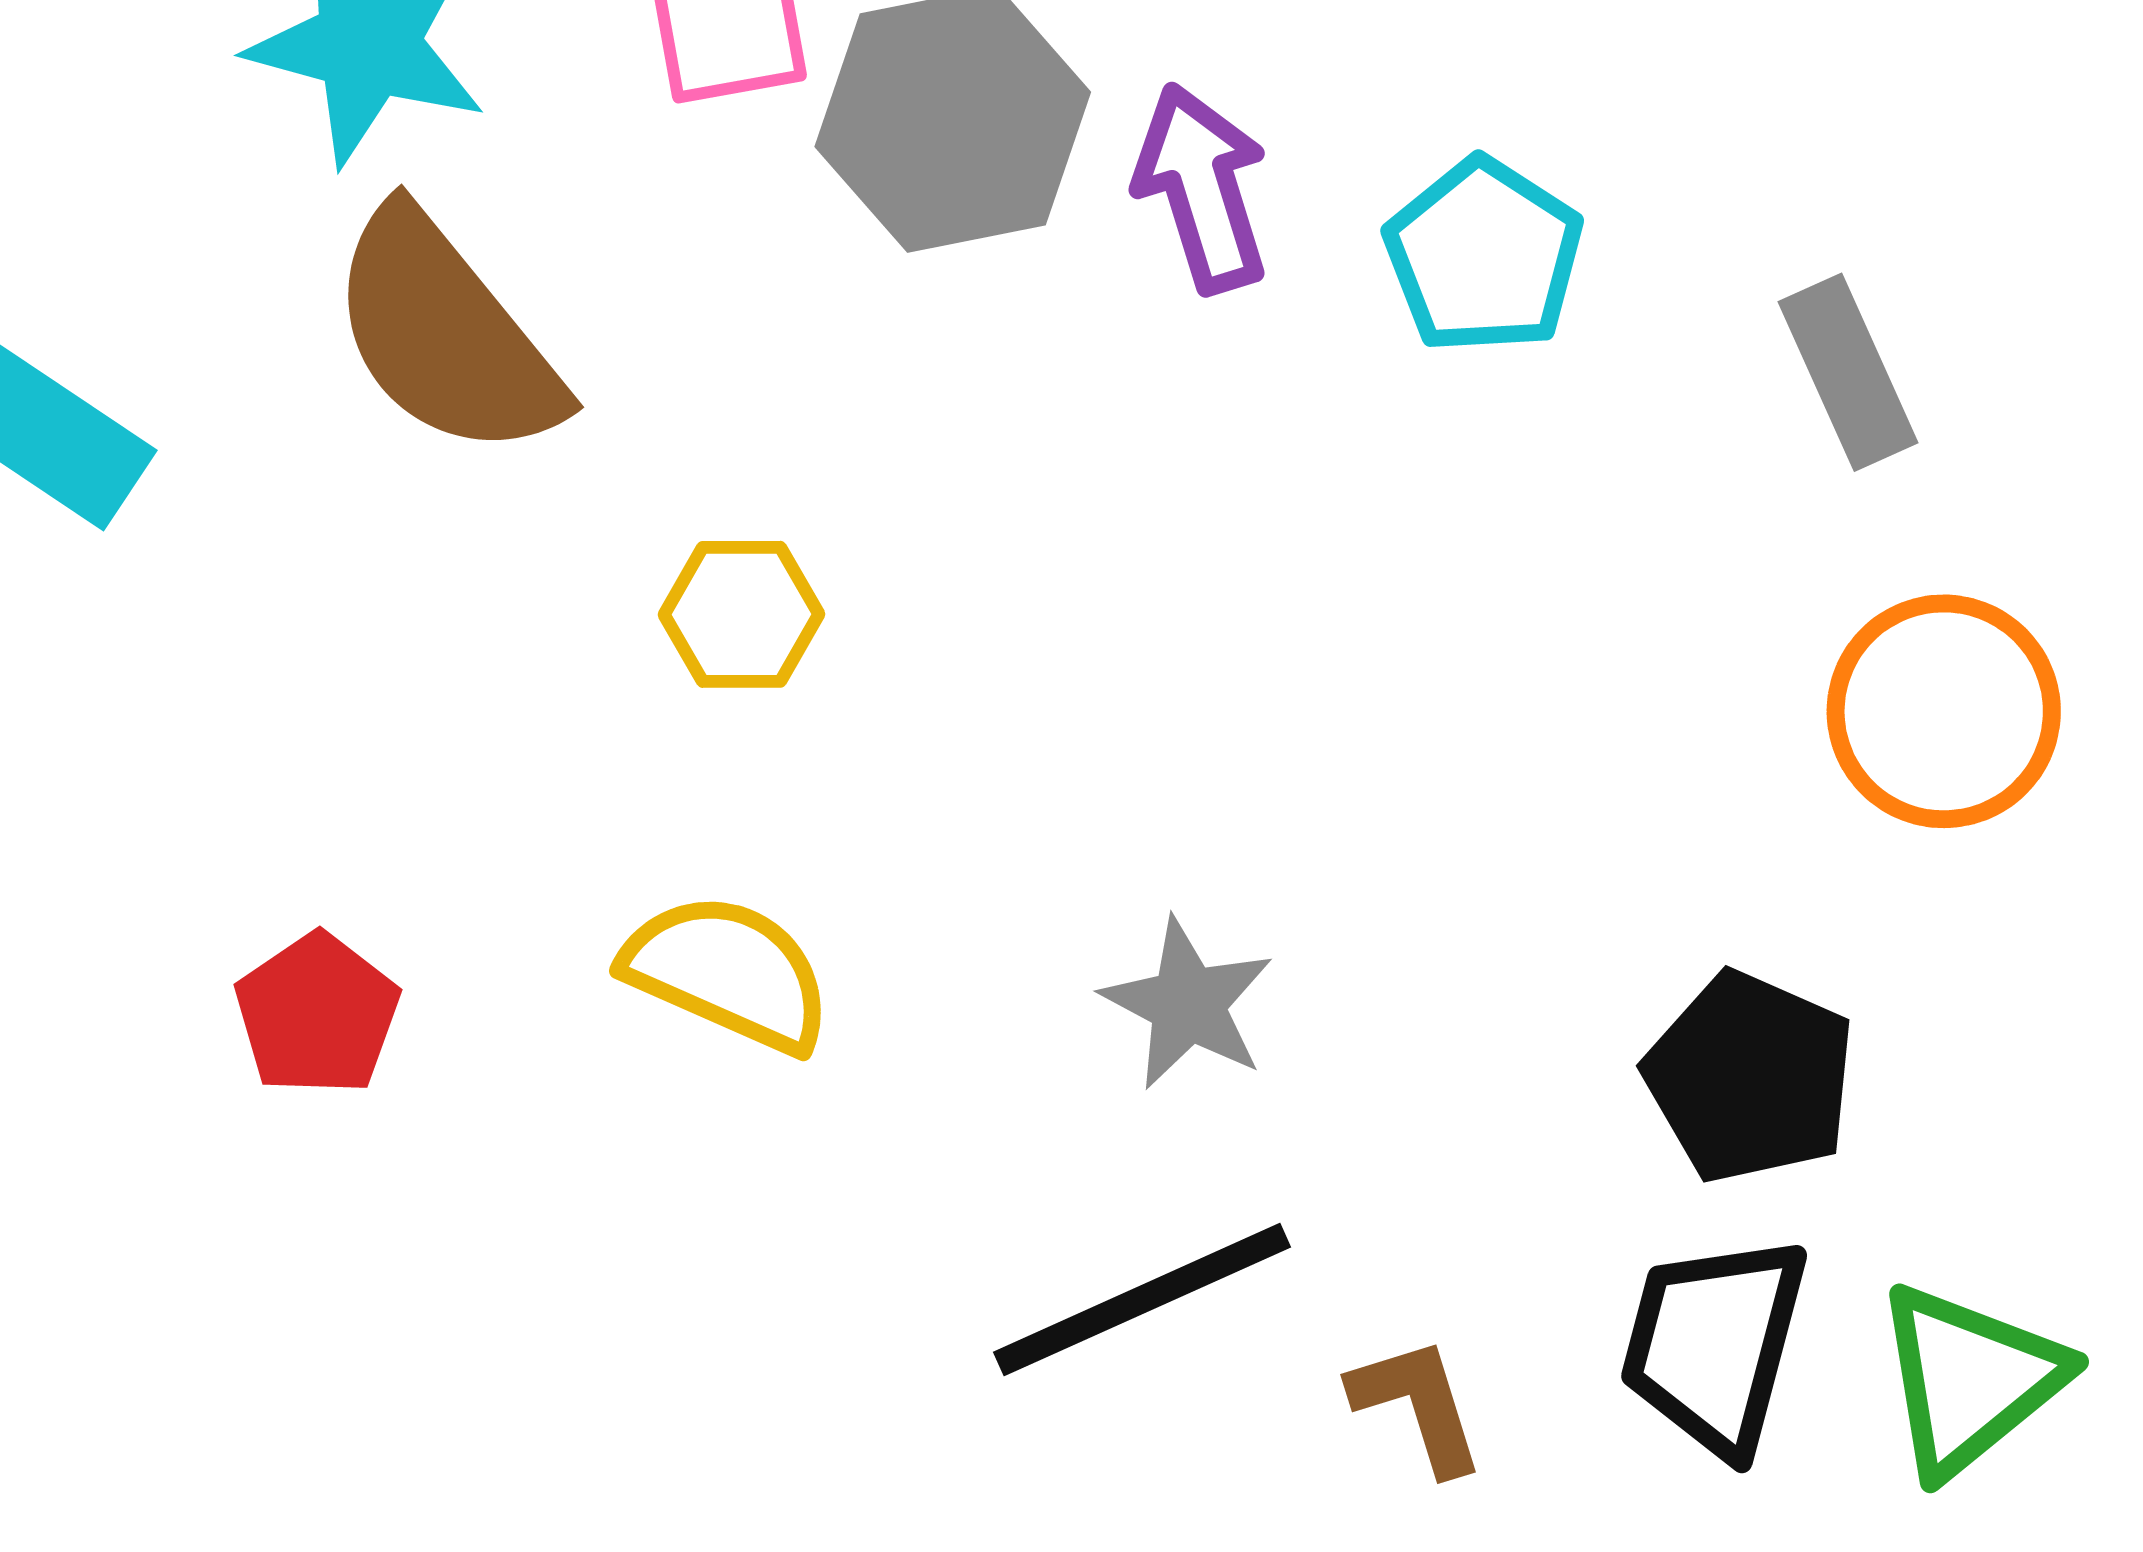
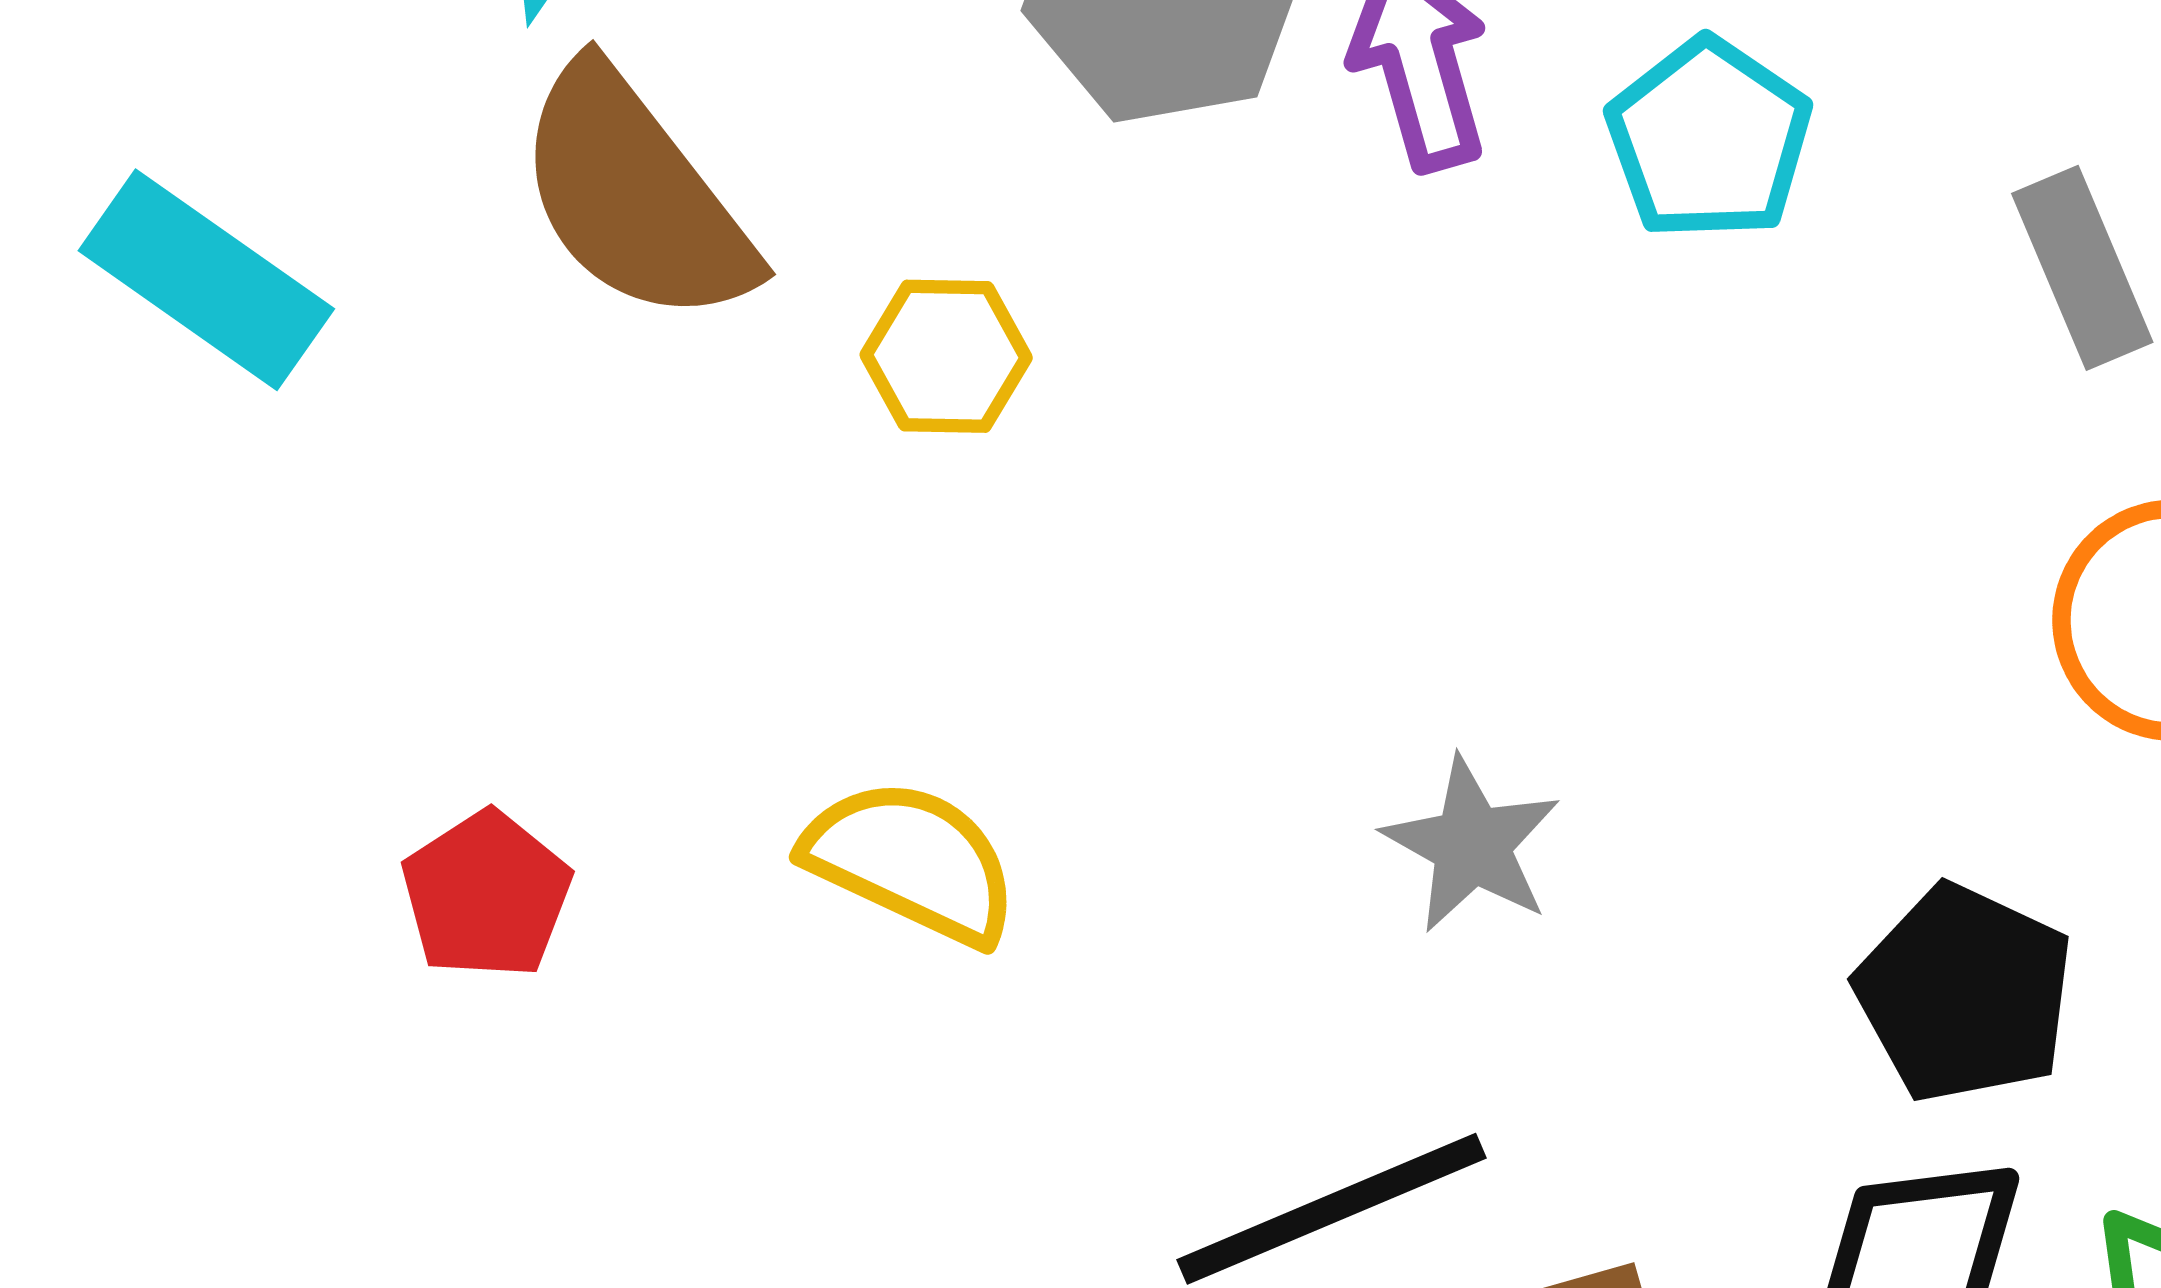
yellow hexagon: (742, 614) -> (946, 356), moved
gray star: (1188, 1004) -> (1472, 845), moved

